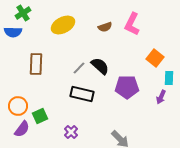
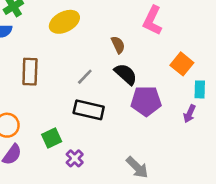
brown semicircle: (105, 27) -> (118, 45), moved, turned -96
black semicircle: (100, 66) -> (126, 74), moved
green square: (40, 116) -> (52, 138), moved

